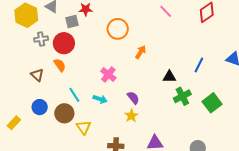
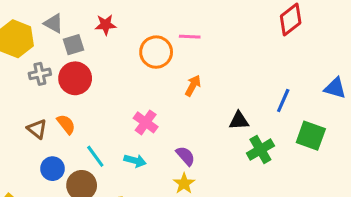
pink line: (166, 11) -> (190, 37), moved, turned -40
gray square: (72, 22) -> (73, 45), moved
orange semicircle: (60, 65) -> (66, 124), moved
green square: (212, 103) -> (311, 136), moved, turned -30
blue circle: (40, 107) -> (52, 169), moved

